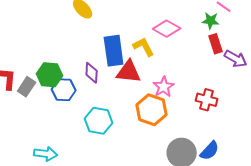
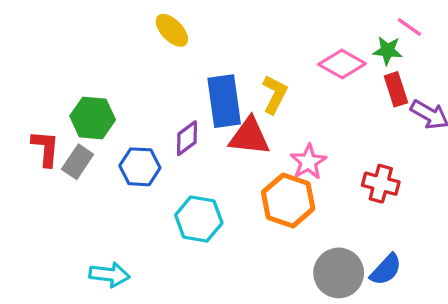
pink diamond: (167, 29) -> (342, 64), moved
yellow L-shape: (144, 47) -> (275, 94), turned 55
purple diamond: (92, 73) -> (187, 138), turned 50
green hexagon: (50, 75) -> (93, 118), moved

